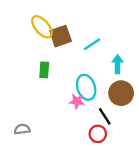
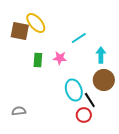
brown square: (61, 36) -> (20, 31), moved, turned 30
cyan ellipse: (86, 87) -> (74, 90), moved
pink star: (77, 101) -> (60, 58), moved

